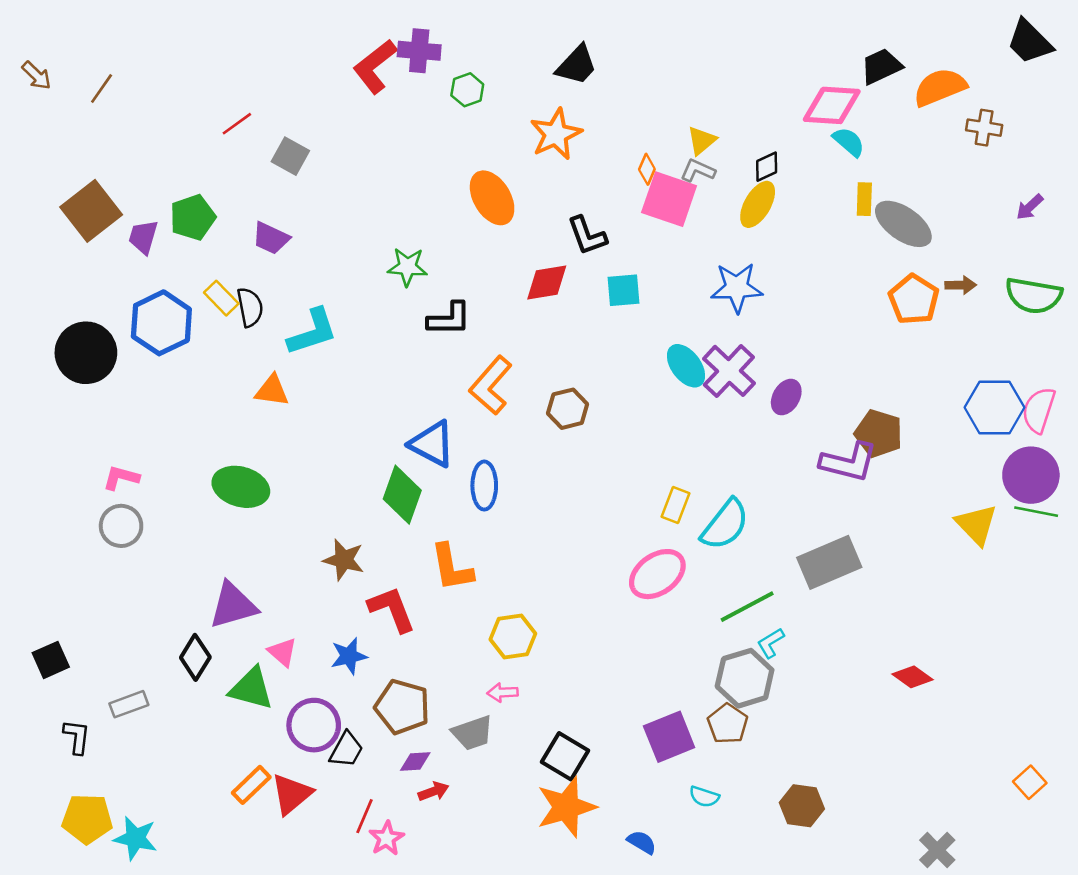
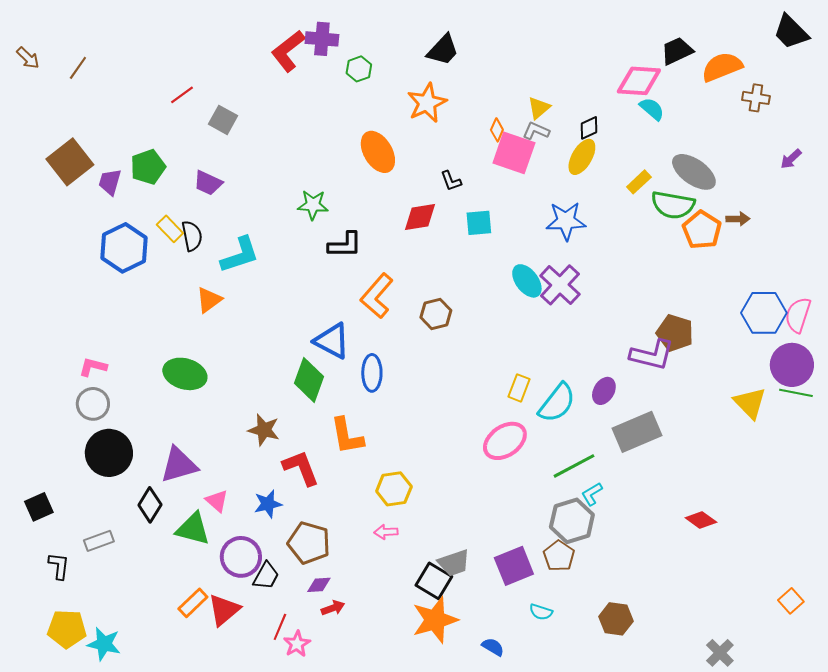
yellow rectangle: (864, 199) -> (639, 182), moved, turned 45
black L-shape: (587, 236) -> (451, 181), size x0.7
green semicircle: (1034, 295) -> (673, 205), moved
black circle: (86, 353) -> (109, 453), moved
orange triangle: (272, 391) -> (209, 300), turned -44
purple ellipse: (786, 397) -> (604, 391), moved
gray trapezoid: (473, 733) -> (454, 563), moved

